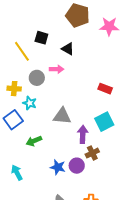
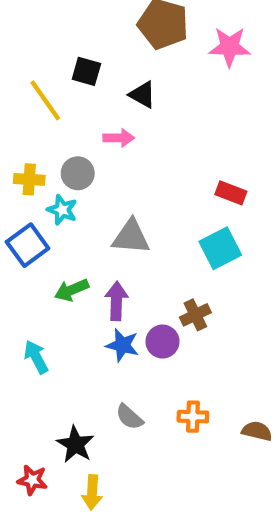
gray circle: (37, 78) -> (78, 173), moved
red rectangle: (105, 89) -> (231, 193), moved
purple arrow: (83, 134) -> (116, 301), moved

